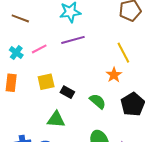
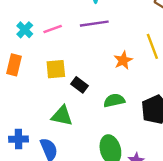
orange star: (114, 75) -> (123, 60), moved
green semicircle: (98, 101) -> (114, 100), turned -60

